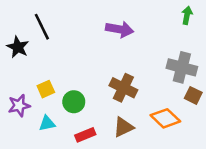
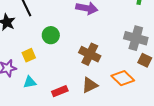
green circle: (74, 102) -> (51, 35), moved

